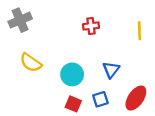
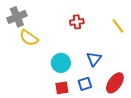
yellow line: (139, 31) -> (118, 26), turned -35
yellow semicircle: (31, 63) -> (29, 38), moved
red square: (73, 104) -> (62, 88), turned -32

